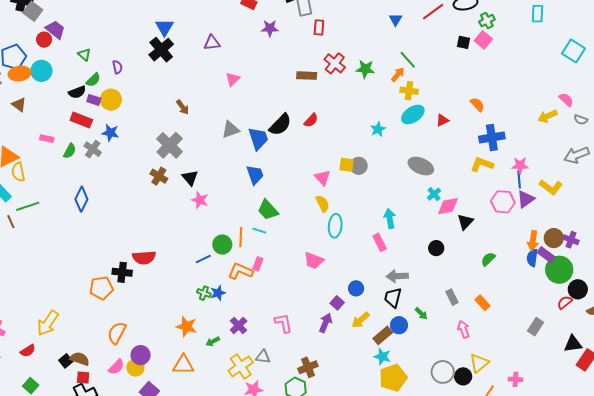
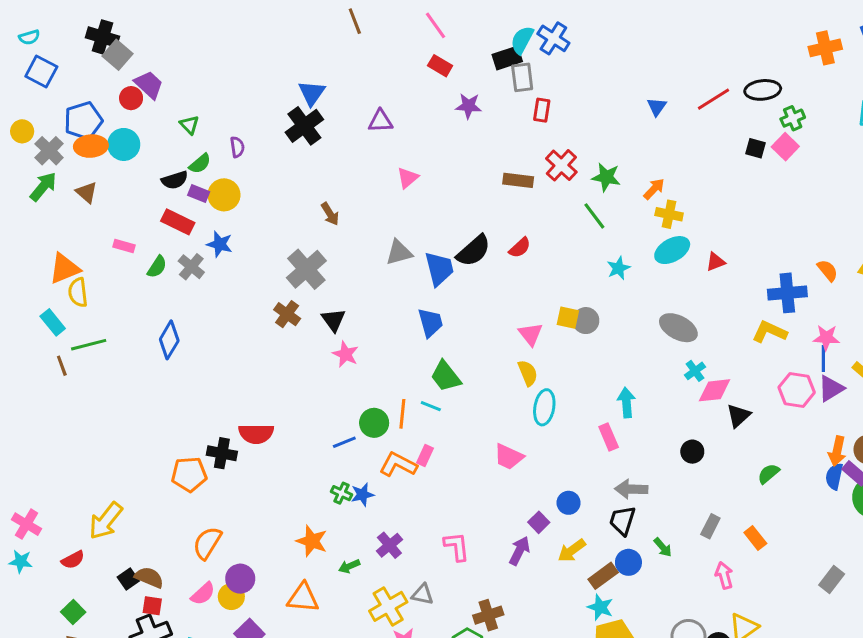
green line: (408, 60) -> (594, 216), moved
orange semicircle: (477, 105) -> (828, 270), moved
gray rectangle: (452, 297) -> (710, 526), turned 49

